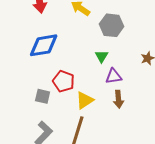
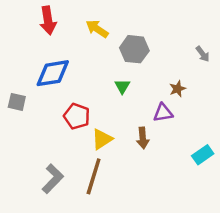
purple triangle: (114, 76) -> (163, 113), moved
gray square: (43, 96) -> (17, 102), moved

